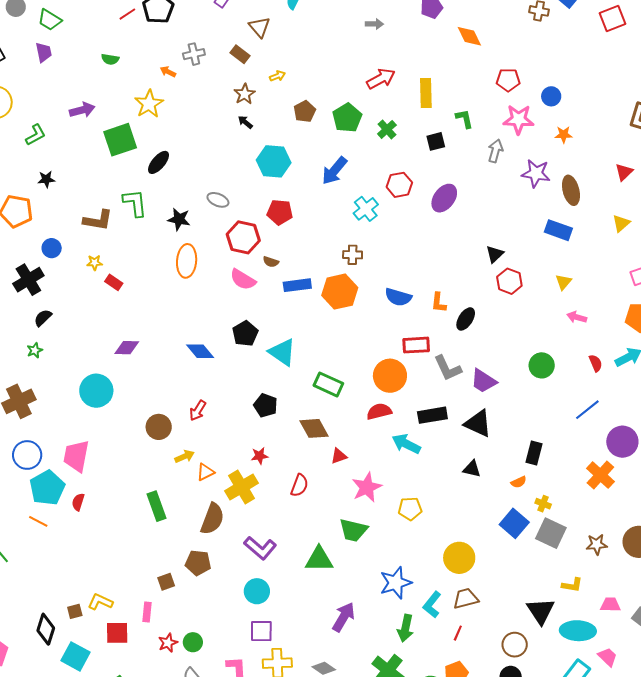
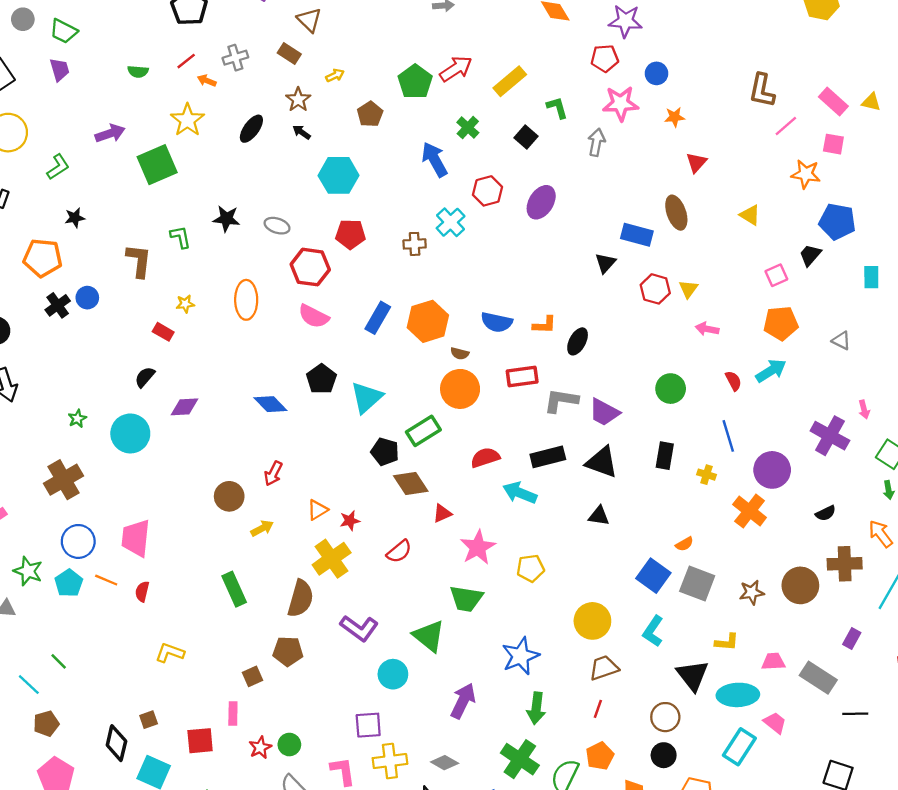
red line: (127, 14) -> (186, 61), moved
yellow rectangle: (426, 93) -> (510, 81), turned 56
green pentagon: (347, 118) -> (415, 82), moved
black square: (436, 141) -> (526, 137), turned -30
black ellipse: (159, 162) -> (251, 129), moved
blue arrow: (334, 171) -> (434, 159), moved, turned 116
red triangle: (624, 172) -> (696, 162), moved
purple star: (536, 173) -> (625, 21), moved
brown ellipse: (571, 190) -> (676, 213), moved
green L-shape: (135, 203) -> (180, 237), size x0.7
black star: (179, 219) -> (226, 219), moved
brown L-shape: (98, 220) -> (139, 261), turned -88
yellow triangle: (621, 223) -> (750, 215), turned -42
blue rectangle: (558, 230) -> (637, 235), moved
brown cross: (353, 255) -> (415, 244), moved
brown semicircle: (271, 262) -> (460, 353), moved
yellow star: (95, 263) -> (185, 304), moved
black cross: (28, 280) -> (58, 305), moved, size x0.7
red hexagon: (509, 281) -> (655, 289), moved
blue rectangle: (297, 285) -> (378, 318), turned -48
orange L-shape: (439, 303) -> (544, 325), turned -90
black semicircle: (43, 318) -> (145, 377), moved
cyan triangle: (282, 352) -> (367, 397), turned 48
gray L-shape: (448, 368) -> (561, 401), turned 128
orange circle: (390, 376) -> (460, 389), moved
green rectangle: (328, 384) -> (423, 431), turned -52
cyan circle: (96, 391) -> (130, 433), moved
black pentagon: (266, 405) -> (385, 452), moved
blue line: (587, 410) -> (728, 436), turned -64
black rectangle: (534, 453) -> (665, 456), moved
orange triangle: (206, 472) -> (317, 510), moved
orange semicircle: (519, 482) -> (684, 544), moved
red semicircle: (300, 485) -> (399, 551), turned 35
cyan pentagon: (47, 488) -> (69, 583), moved, size x0.7
yellow cross: (543, 504) -> (707, 475), moved
orange line: (38, 521) -> (106, 580), moved
green triangle: (319, 559) -> (429, 636), turned 44
cyan circle: (257, 591) -> (393, 674), moved
yellow L-shape: (100, 602) -> (170, 653), moved
cyan L-shape: (432, 605) -> (653, 631), moved

